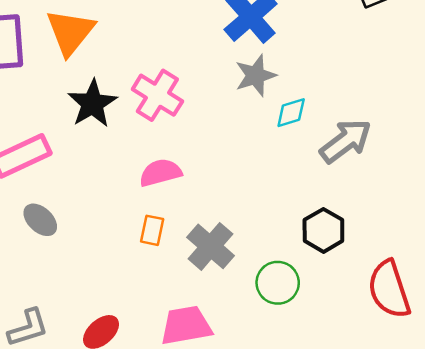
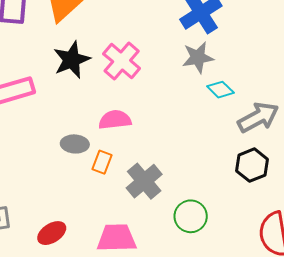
cyan diamond: (291, 113) -> (220, 90), turned 52
gray ellipse: (40, 220) -> (75, 144), moved, turned -48
black hexagon: (323, 230) -> (252, 165), moved

